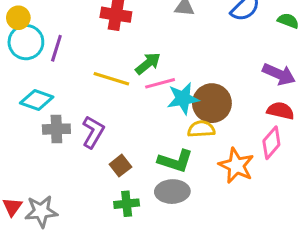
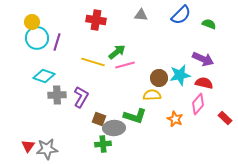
cyan star: (183, 99) -> (180, 75), moved
brown circle: (212, 103) -> (159, 78), size x0.7
brown square: (120, 166) -> (99, 119), turned -32
orange star: (236, 166) -> (175, 119), size x0.7
gray ellipse: (172, 192) -> (114, 128), moved

